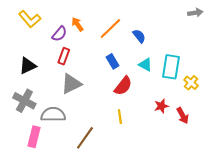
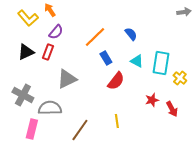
orange arrow: (77, 24) -> (50, 10), moved
orange line: (110, 29) -> (95, 37), moved
red rectangle: (64, 56) -> (48, 52), moved
black triangle: (28, 66) -> (26, 52), moved
yellow line: (120, 117) -> (117, 121), moved

